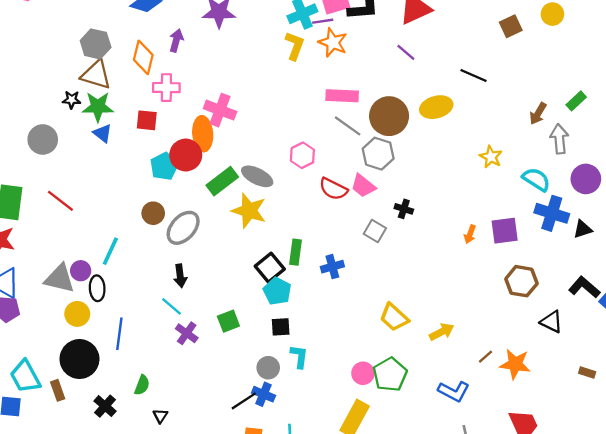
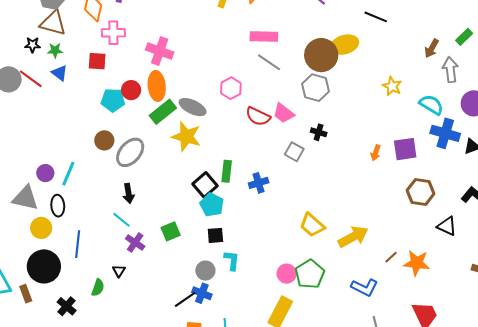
green star: (98, 107) -> (55, 50), size x0.6
brown circle: (389, 116) -> (321, 55), moved
orange ellipse: (203, 134) -> (157, 86), moved
gray hexagon: (378, 154) -> (316, 88), moved
red circle: (186, 155) -> (131, 90), size x0.7
cyan pentagon: (164, 166) -> (113, 100), turned 30
red line: (60, 201) -> (31, 79), moved
purple circle: (81, 271) -> (45, 173), moved
yellow arrow: (442, 332) -> (353, 237), size x1.4
black triangle: (160, 416) -> (119, 271), moved

